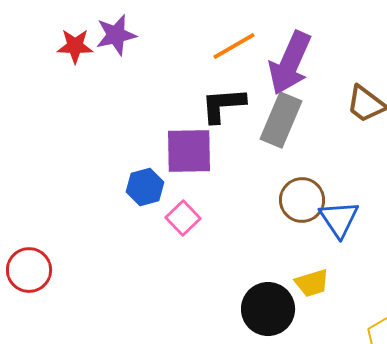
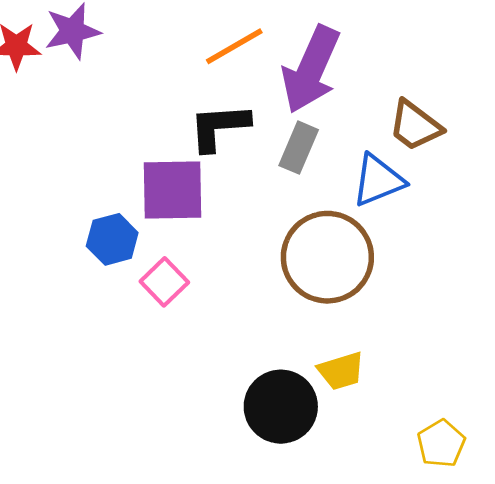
gray rectangle: (281, 120) -> (299, 148), size x0.7
brown circle: (302, 200) -> (327, 257), size x1.5
blue triangle: (339, 219) -> (378, 180), moved, turned 42

